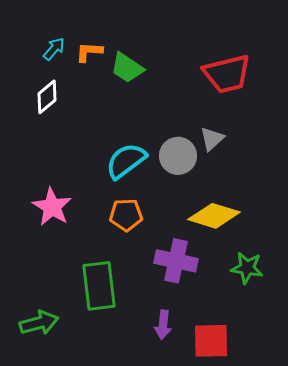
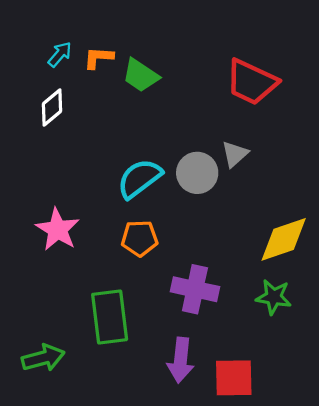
red trapezoid: (227, 74) -> (251, 82), turned 39
yellow diamond: (214, 216) -> (284, 239), moved, turned -36
purple arrow: (163, 325) -> (181, 360), size x1.4

